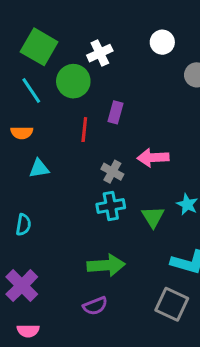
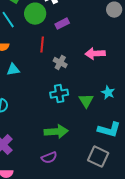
purple rectangle: (115, 112) -> (62, 24), moved, turned 48
pink arrow: (153, 158) -> (95, 54), moved
gray cross: (112, 172) -> (60, 63), moved

